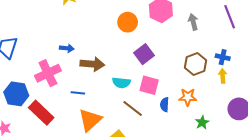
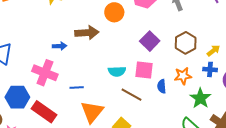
purple square: (144, 54) -> (150, 41), moved
blue cross: (223, 57) -> (210, 69), moved
brown arrow: (92, 64) -> (87, 33), moved
pink cross: (48, 73) -> (45, 73), turned -35
yellow arrow: (223, 76) -> (213, 51), turned 64
green star: (202, 122) -> (200, 98), size x1.5

